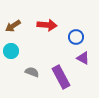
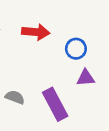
purple triangle: (83, 58) -> (86, 78), turned -32

